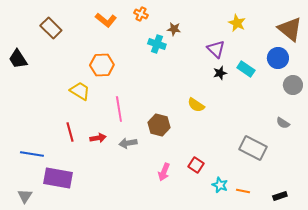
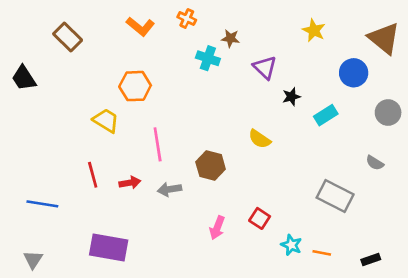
purple triangle: (216, 49) -> (265, 67), moved
blue circle: (278, 58) -> (354, 73), moved
cyan rectangle: (246, 69) -> (326, 115), moved, turned -66
purple rectangle: (58, 178) -> (109, 248), moved

